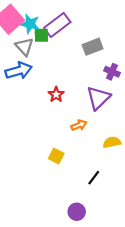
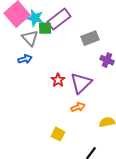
blue arrow: (19, 71) -> (25, 59), size x0.6
purple triangle: (98, 98) -> (81, 83), moved

